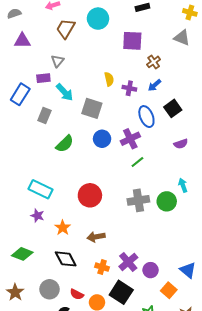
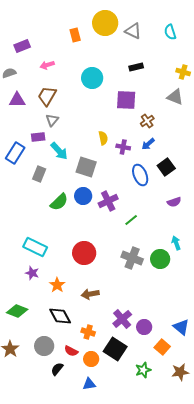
brown trapezoid: (66, 29) -> (47, 96), moved
blue circle: (102, 139) -> (83, 196), moved
purple cross: (130, 139) -> (108, 201), moved
gray cross: (138, 200) -> (132, 258), turned 30
orange cross: (102, 267) -> (88, 332), moved

